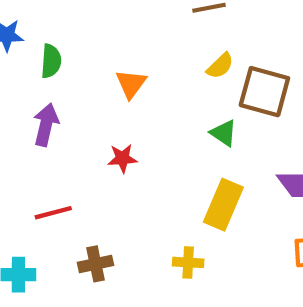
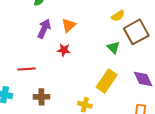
orange triangle: (131, 84) -> (69, 25), moved
brown square: (264, 92) -> (136, 32), turned 35
purple arrow: (46, 125) -> (44, 29), moved

